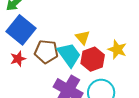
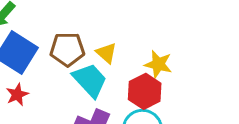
brown pentagon: (46, 52) -> (67, 49), moved
red hexagon: (93, 59) -> (145, 91), moved

